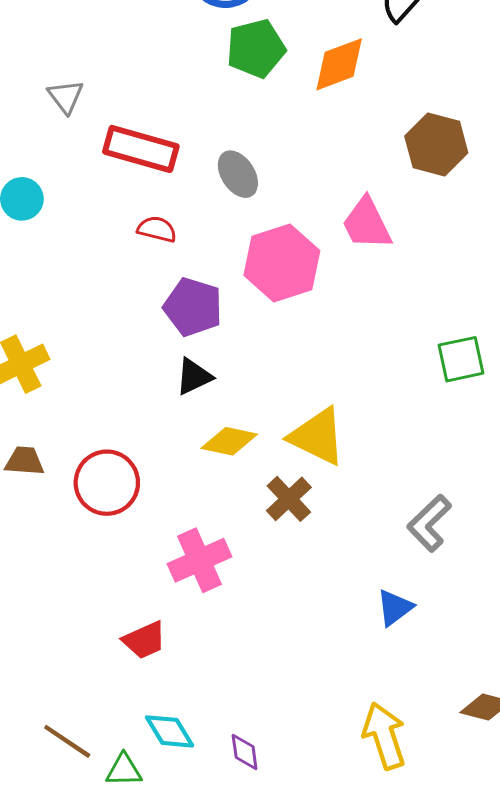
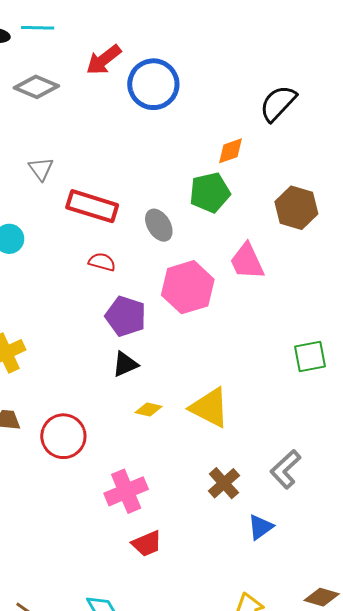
green pentagon: (256, 49) -> (210, 193), moved
orange diamond: (339, 64) -> (231, 151), size x0.7
yellow diamond: (229, 441) -> (149, 410), size x0.7
brown cross: (289, 499) -> (224, 483), moved
red trapezoid: (144, 640) -> (147, 544), moved

